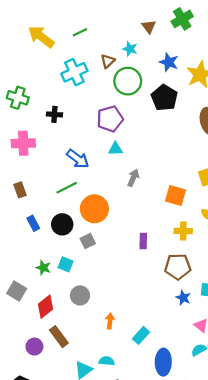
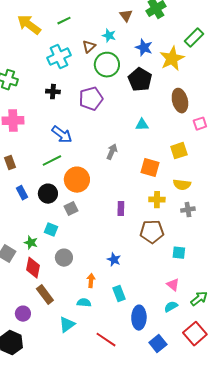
black cross: (54, 114) -> (53, 92), moved
cyan triangle: (116, 149) -> (142, 125), moved
green star: (43, 268) -> (31, 243), moved
blue star: (183, 298) -> (114, 260), moved
red diamond: (46, 307) -> (33, 268), turned -40
cyan rectangle: (141, 335) -> (119, 294), turned -63
purple circle: (34, 347) -> (23, 314), moved
cyan semicircle: (107, 361) -> (84, 303), moved

